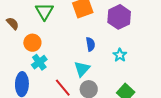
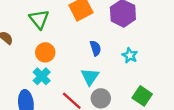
orange circle: (32, 43) -> (45, 52), moved

